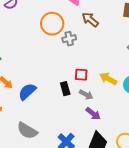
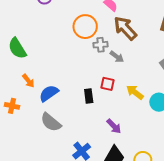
brown arrow: (90, 20) -> (125, 28), size x1.4
gray arrow: (86, 95) -> (117, 57), moved
gray semicircle: (27, 131) -> (51, 122), moved

